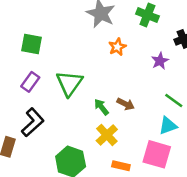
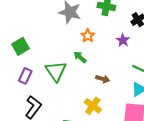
green square: (32, 44) -> (21, 46), turned -30
green arrow: (101, 107) -> (80, 57), moved

